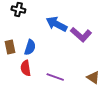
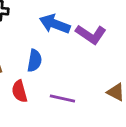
blue semicircle: (30, 47) -> (35, 61), moved

